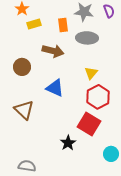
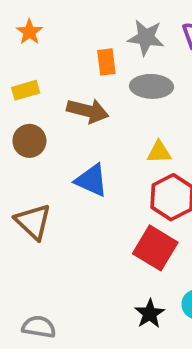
yellow rectangle: (34, 24) -> (26, 90), moved
yellow triangle: (91, 73) -> (159, 152), turned 48
black star: (68, 143) -> (150, 314), moved

